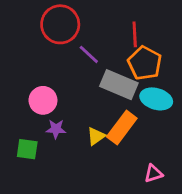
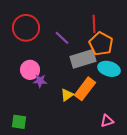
red circle: (60, 24) -> (26, 28), moved
gray rectangle: (119, 85) -> (83, 59), turned -40
purple star: (56, 129) -> (40, 81), moved
green square: (27, 149) -> (19, 122), moved

